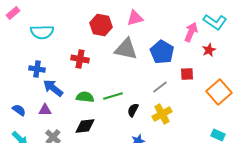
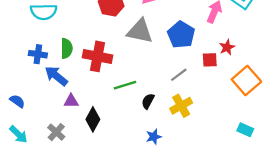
red star: (209, 50) -> (227, 47), moved
red cross: (80, 59) -> (97, 56), moved, size x1.4
green semicircle: (85, 97) -> (67, 48), moved, turned 84
purple triangle: (45, 110) -> (71, 101), moved
black diamond: (85, 126) -> (93, 119), turned -55

